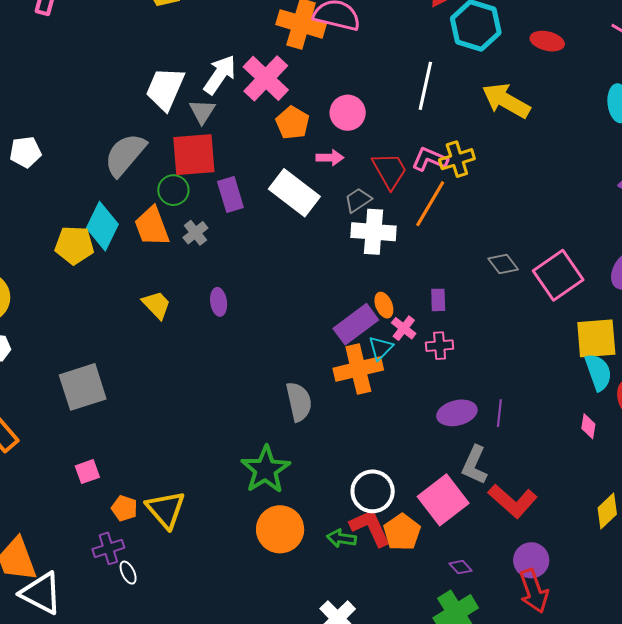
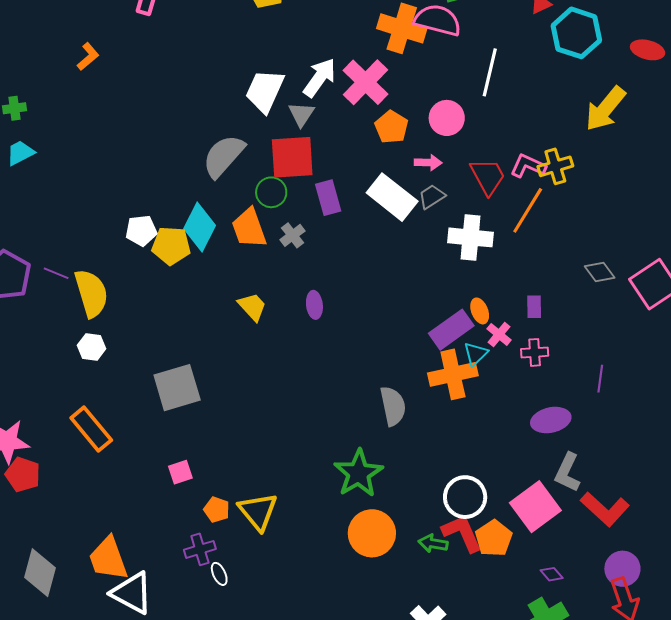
white line: (425, 86) -> (490, 72), moved
yellow arrow: (506, 101) -> (605, 109), turned -81
white pentagon: (25, 152) -> (141, 231), moved
gray trapezoid: (358, 200) -> (432, 197), moved
purple line: (499, 413) -> (600, 379), moved

